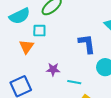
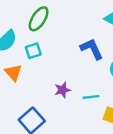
orange triangle: (27, 47) -> (13, 73), moved

